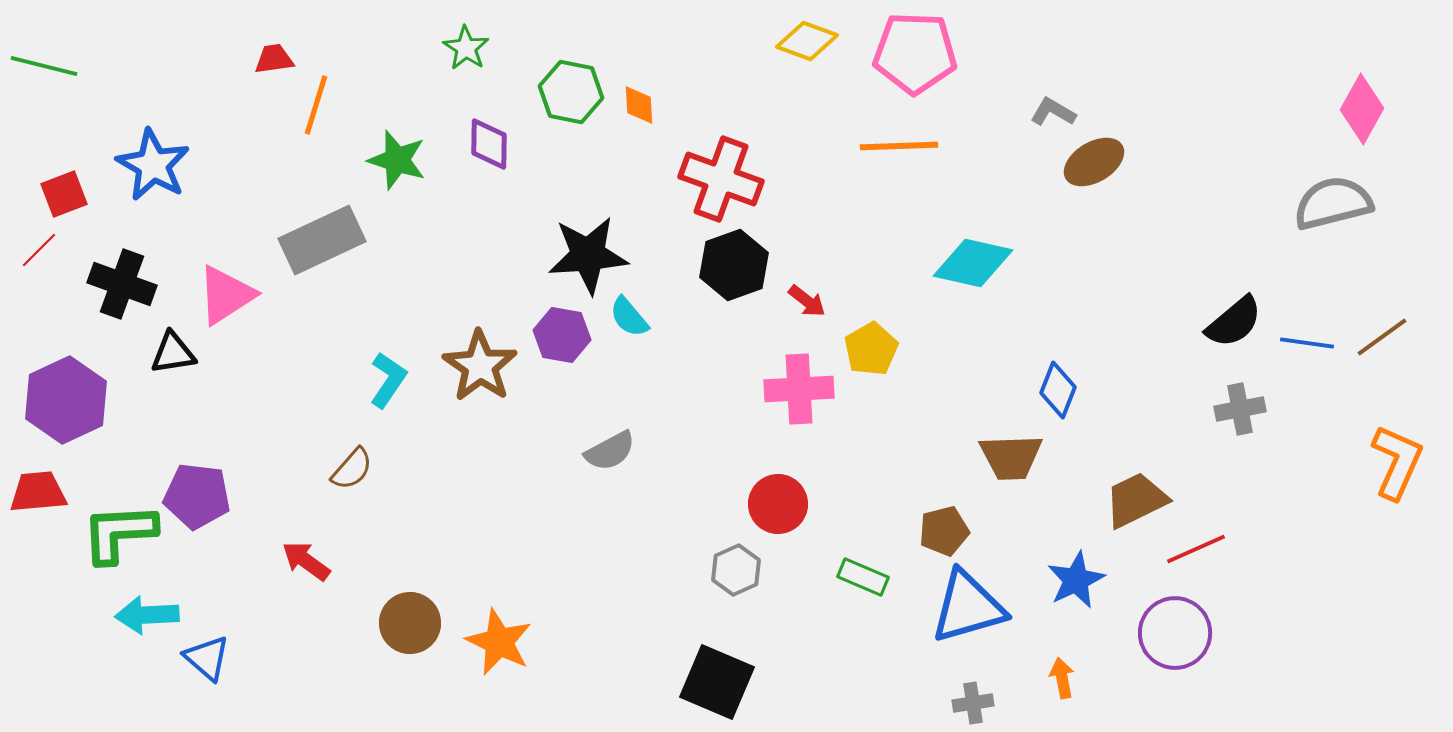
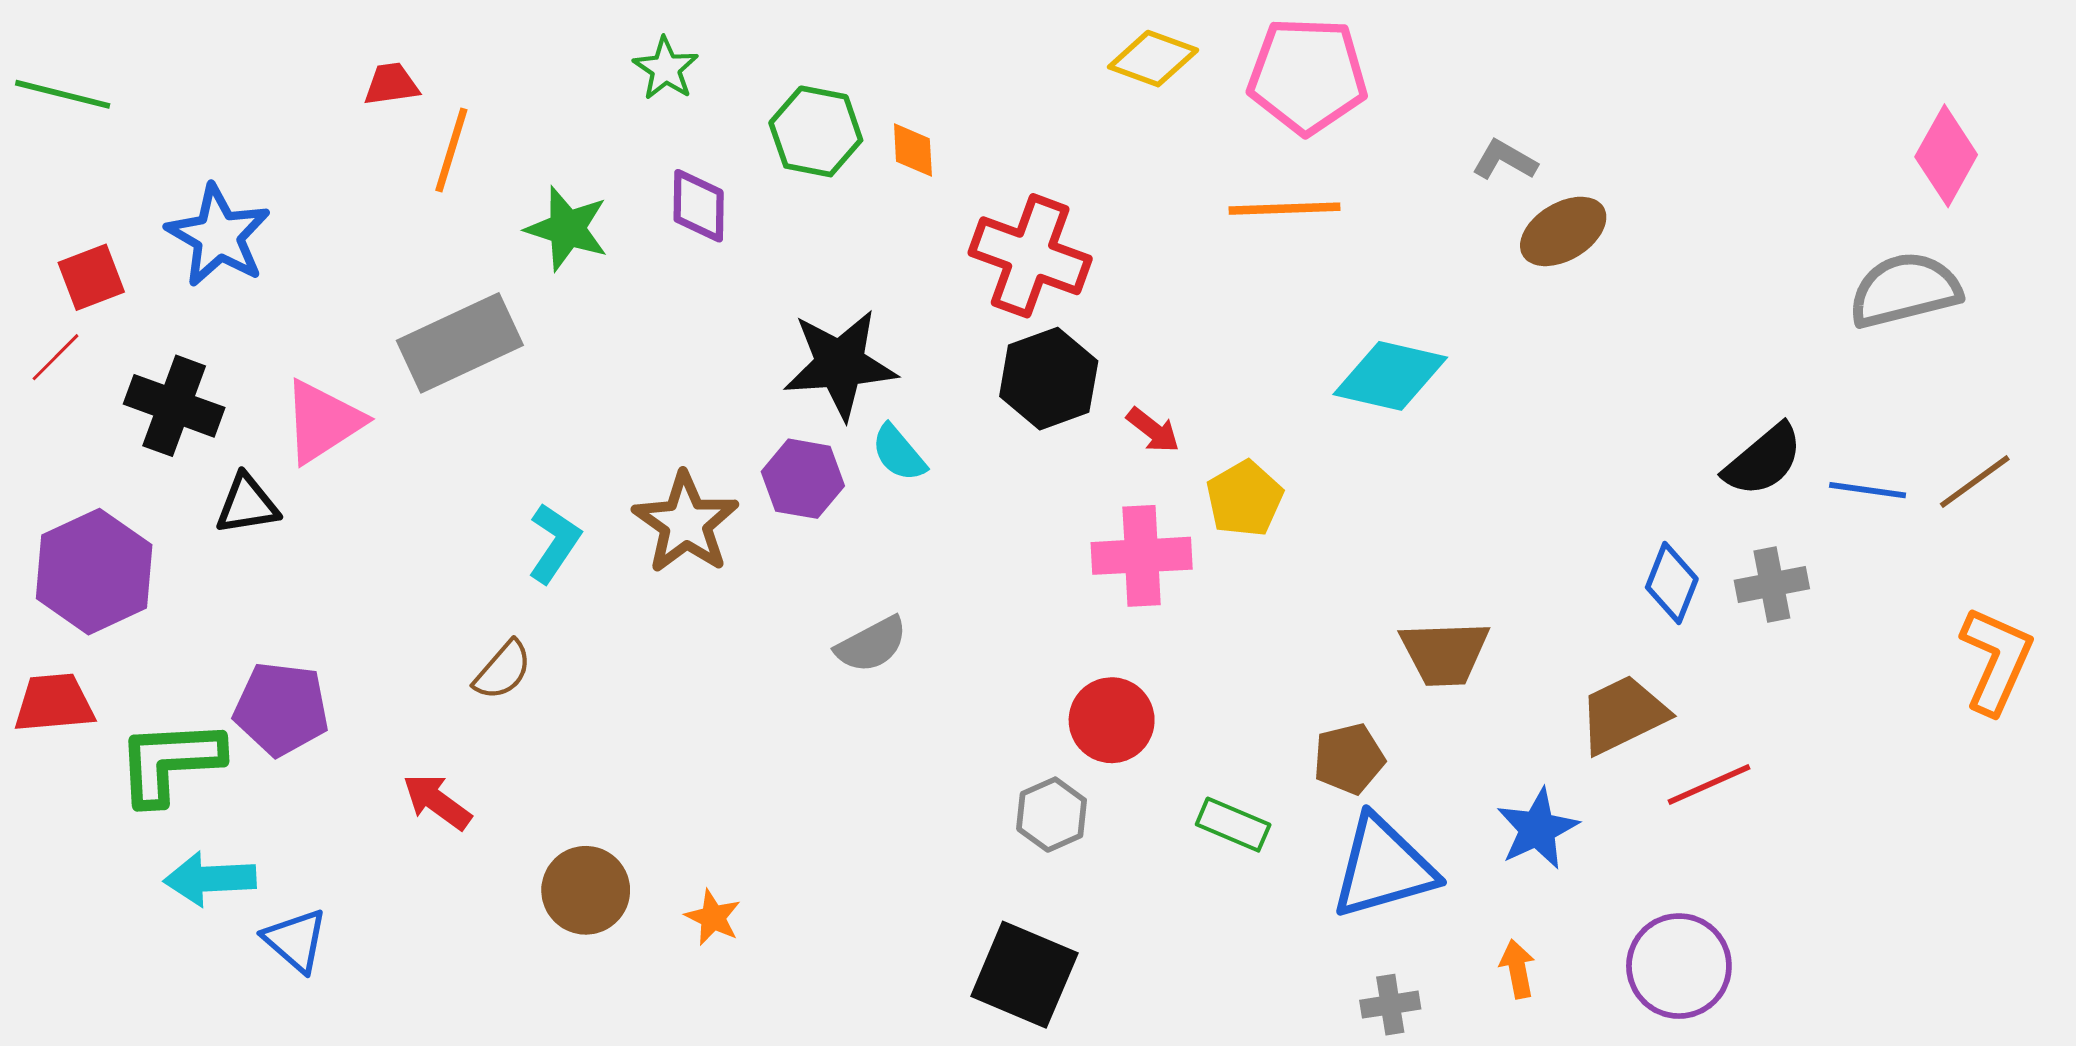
blue diamond: (1058, 390) -> (1672, 583), moved
purple circle: (1175, 633) -> (1679, 966), moved
orange star: (499, 642) -> (713, 917), size x0.6

